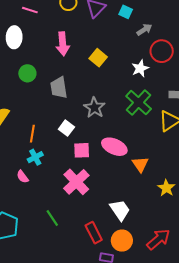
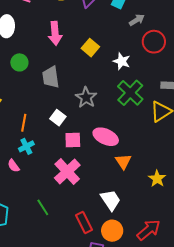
white star: (140, 68) -> (122, 61), moved, turned -30
orange triangle: (140, 164) -> (123, 162), moved

